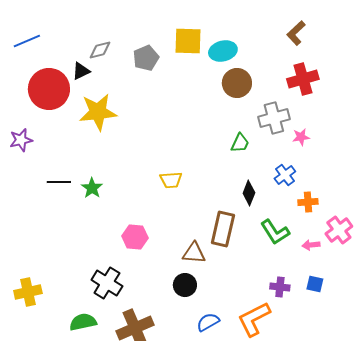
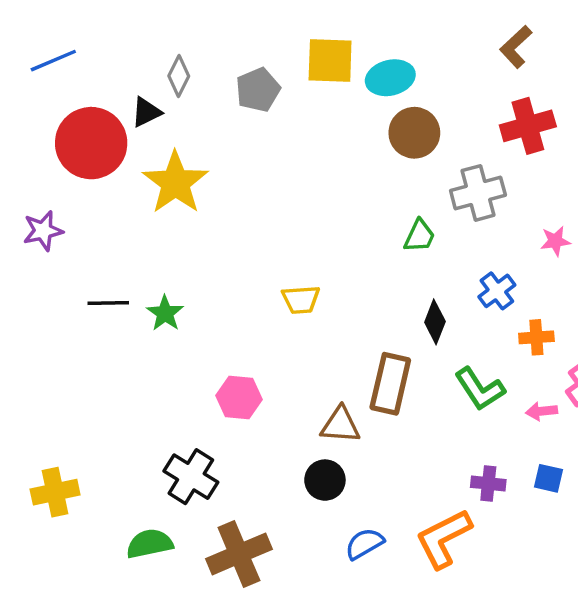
gray diamond: (100, 50) -> (179, 76), turned -50
yellow star: (98, 112) -> (175, 183), turned -30
pink star: (301, 137) -> (555, 241), moved

